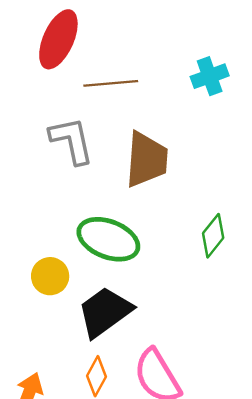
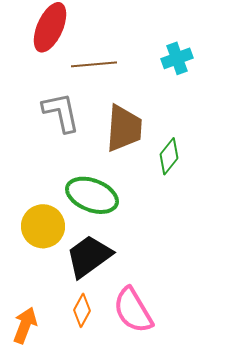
green diamond: (213, 236) -> (169, 156), moved
yellow circle: (50, 276) -> (43, 226), size x1.4

